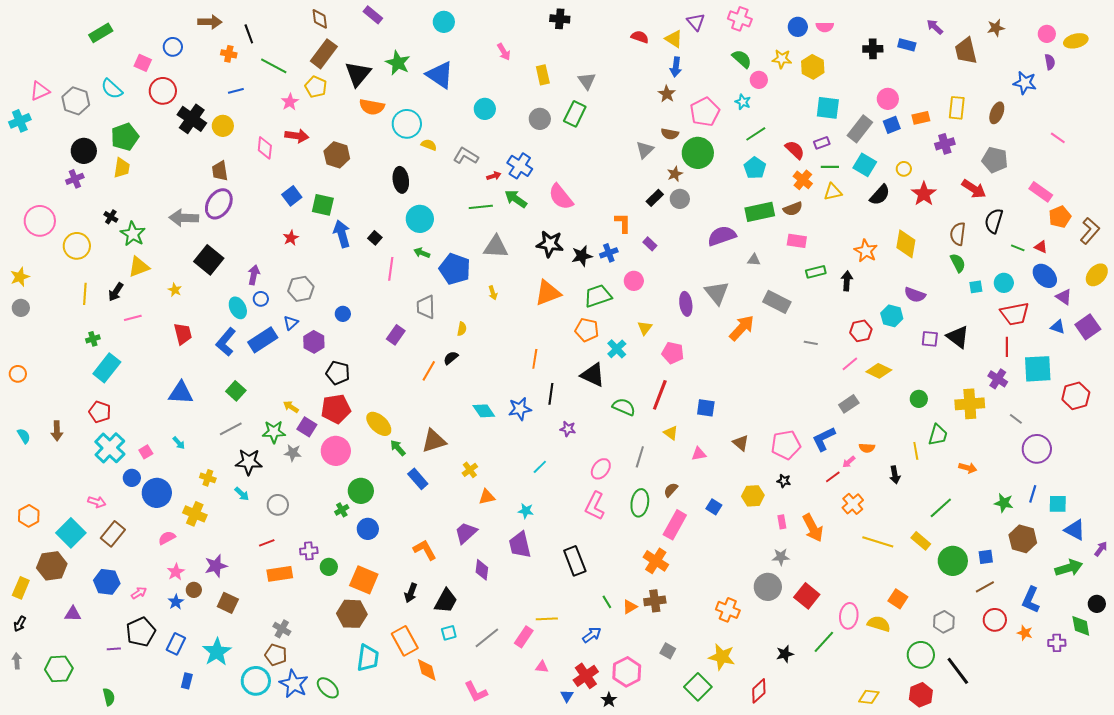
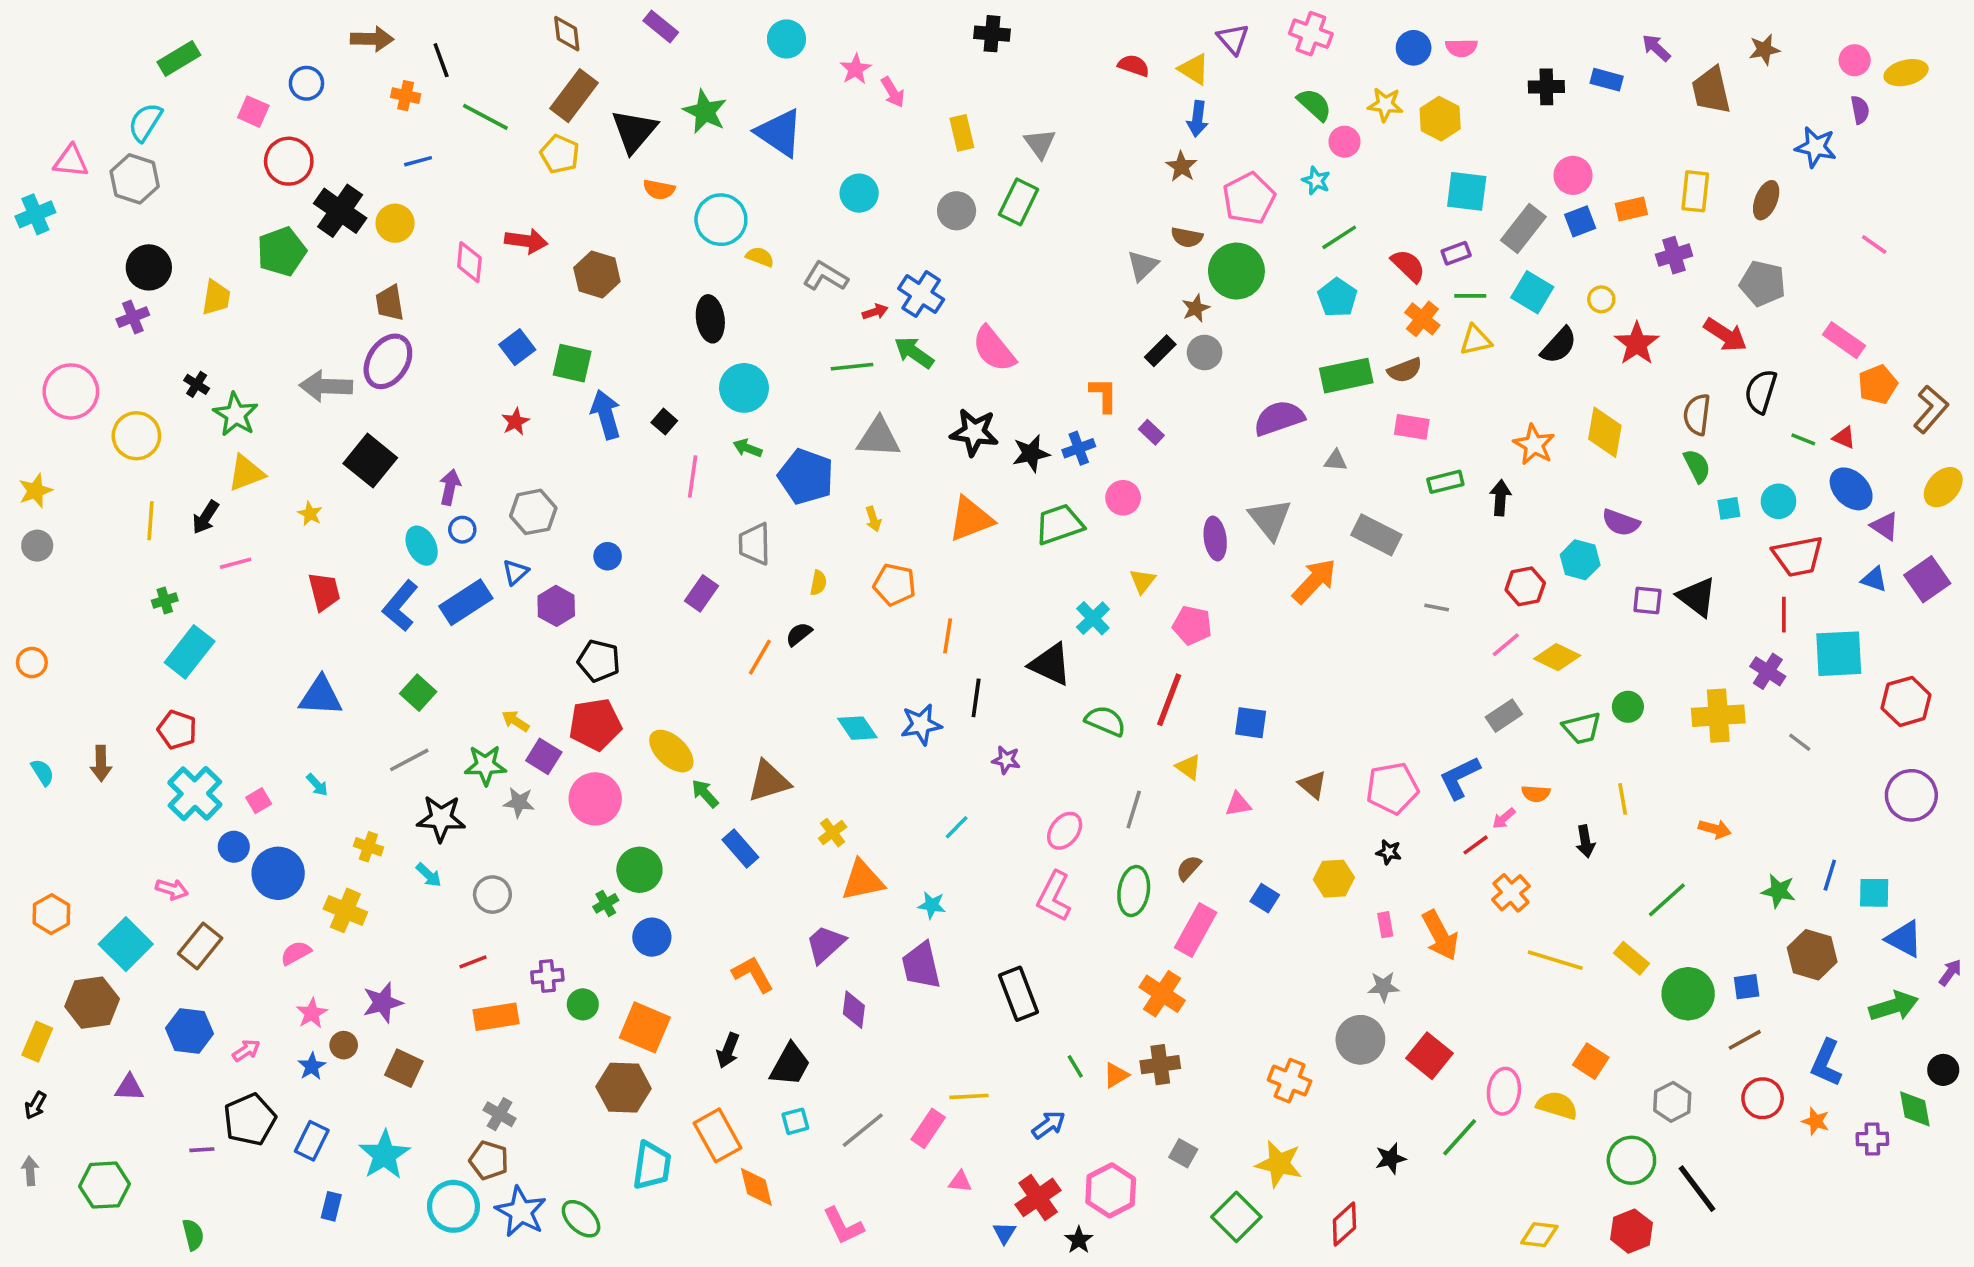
cyan semicircle: (112, 89) -> (145, 122), moved, turned 80
pink triangle: (40, 91) -> (71, 161), turned 30
pink star: (290, 102) -> (856, 69), moved
orange semicircle: (372, 107) -> (659, 190), size x0.7
green pentagon: (125, 137) -> (282, 252), moved
orange pentagon: (587, 330) -> (895, 585), moved
green trapezoid: (938, 435) -> (1582, 728), moved, turned 60
purple circle: (1037, 449) -> (1911, 795), moved
orange triangle: (487, 497) -> (863, 880), size x1.5

